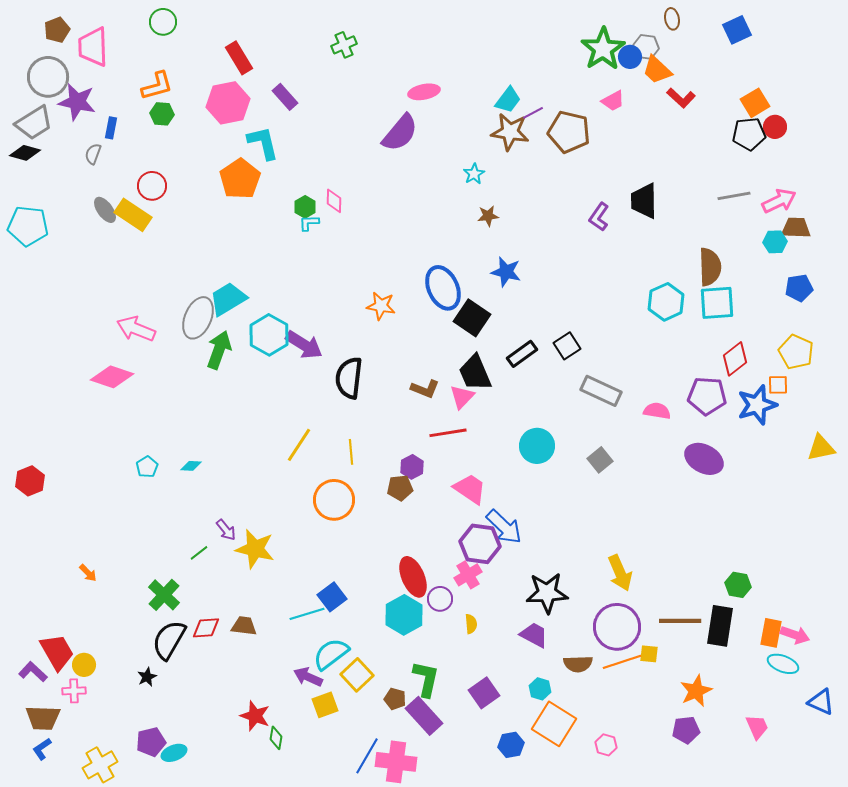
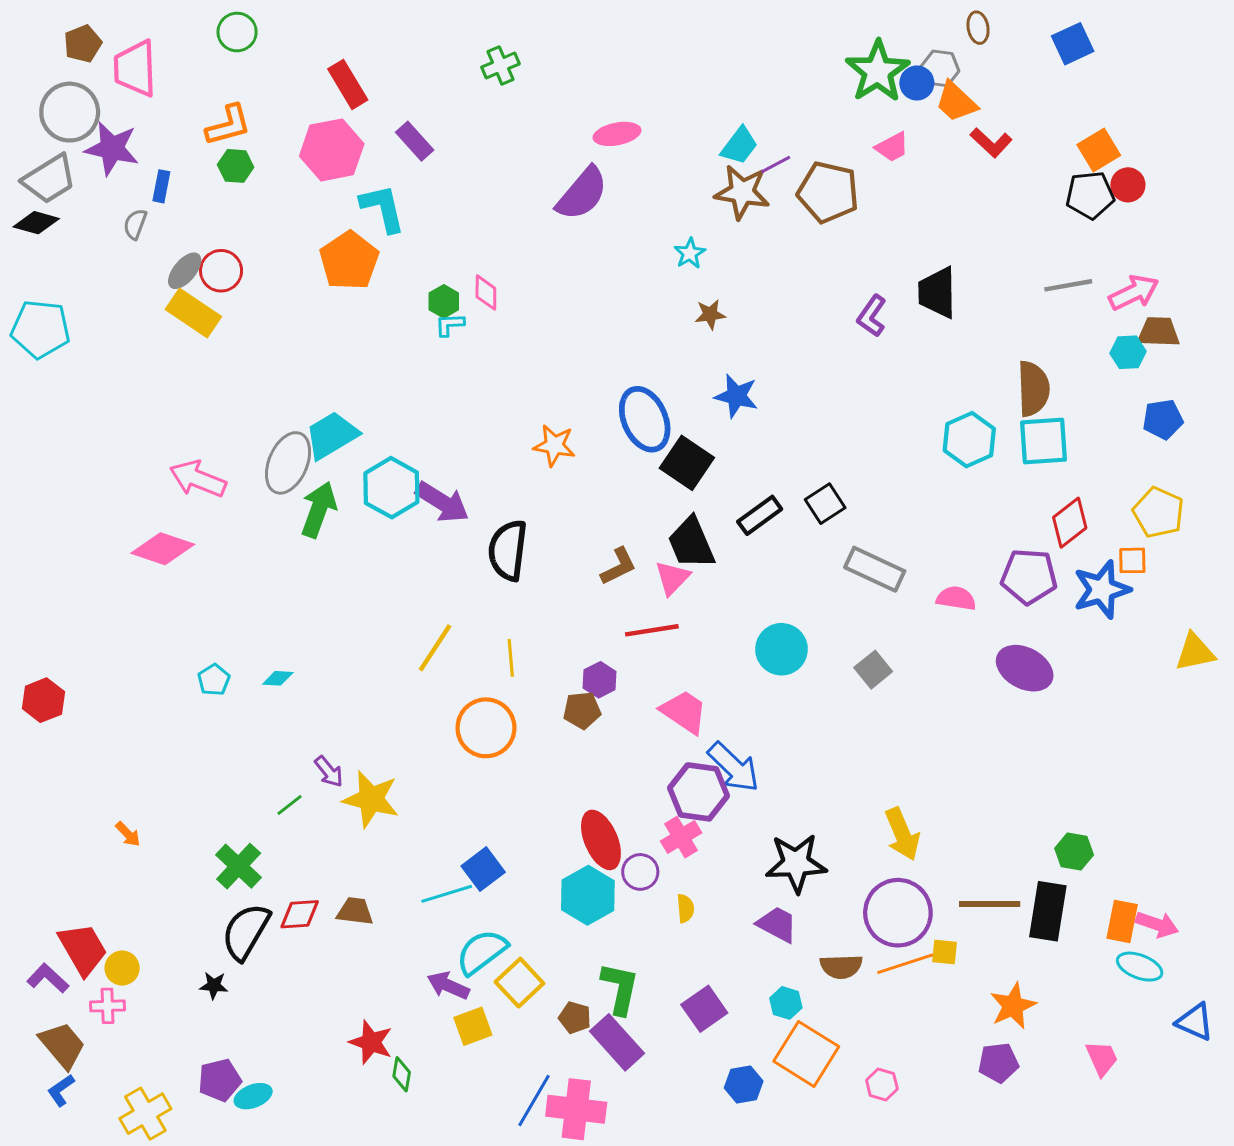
gray ellipse: (105, 210) -> (185, 271), moved, turned 76
brown L-shape: (425, 389) -> (618, 566), turned -48
black star: (147, 677) -> (214, 986), turned 30
brown trapezoid: (43, 718) -> (62, 1045), turned -132

